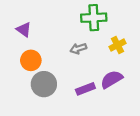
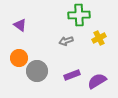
orange circle: (31, 60) -> (19, 58), moved
purple semicircle: (112, 79) -> (97, 81), moved

